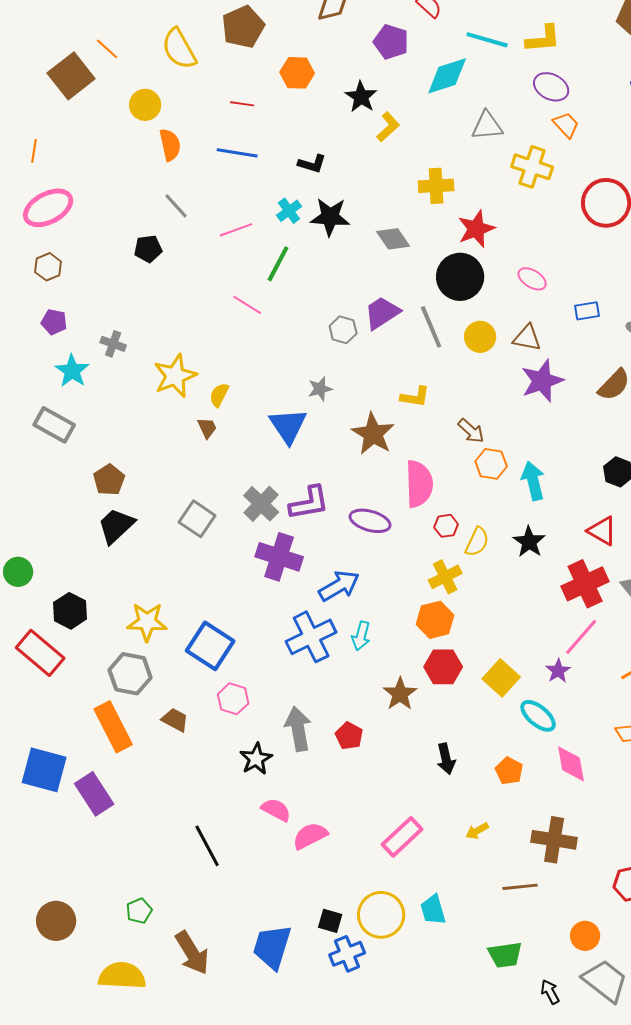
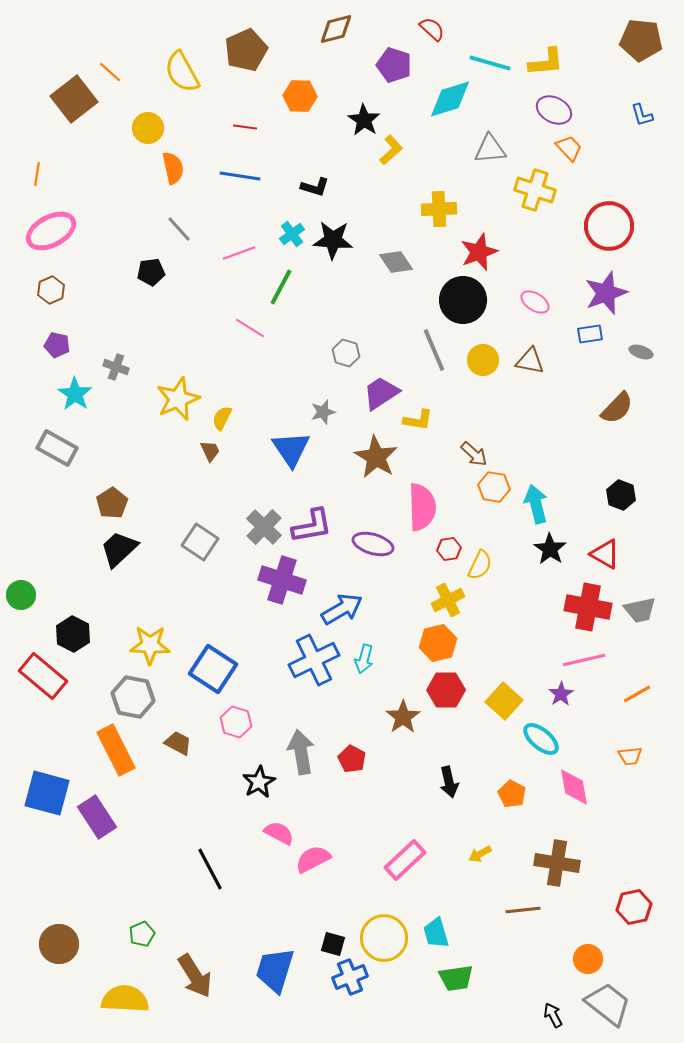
purple trapezoid: (382, 313) -> (381, 393), moved
purple star: (542, 381) -> (606, 293), moved
black star: (529, 542) -> (550, 549), moved
red cross: (585, 584) -> (588, 607), turned 36
pink line: (581, 637) -> (584, 660), turned 36
green trapezoid: (505, 955) -> (456, 978), moved

